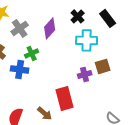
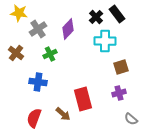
black rectangle: (108, 18) -> (117, 14), moved
blue cross: (20, 69) -> (38, 82), moved
purple cross: (85, 74) -> (119, 93), moved

